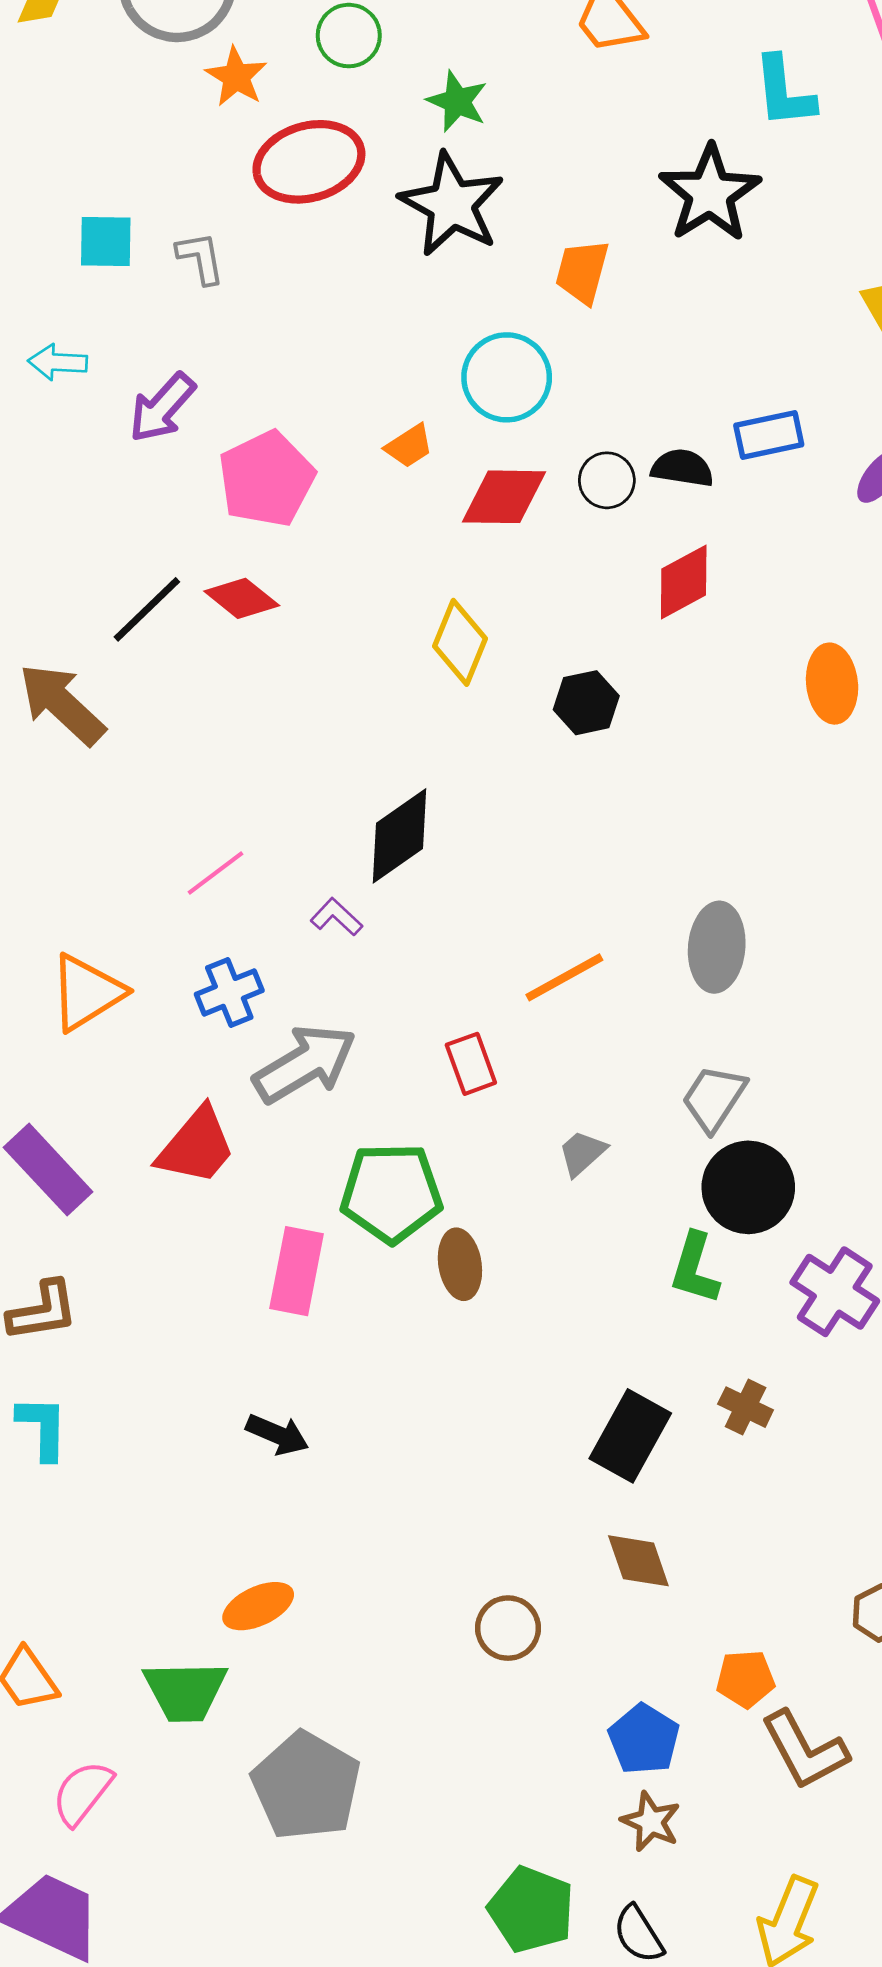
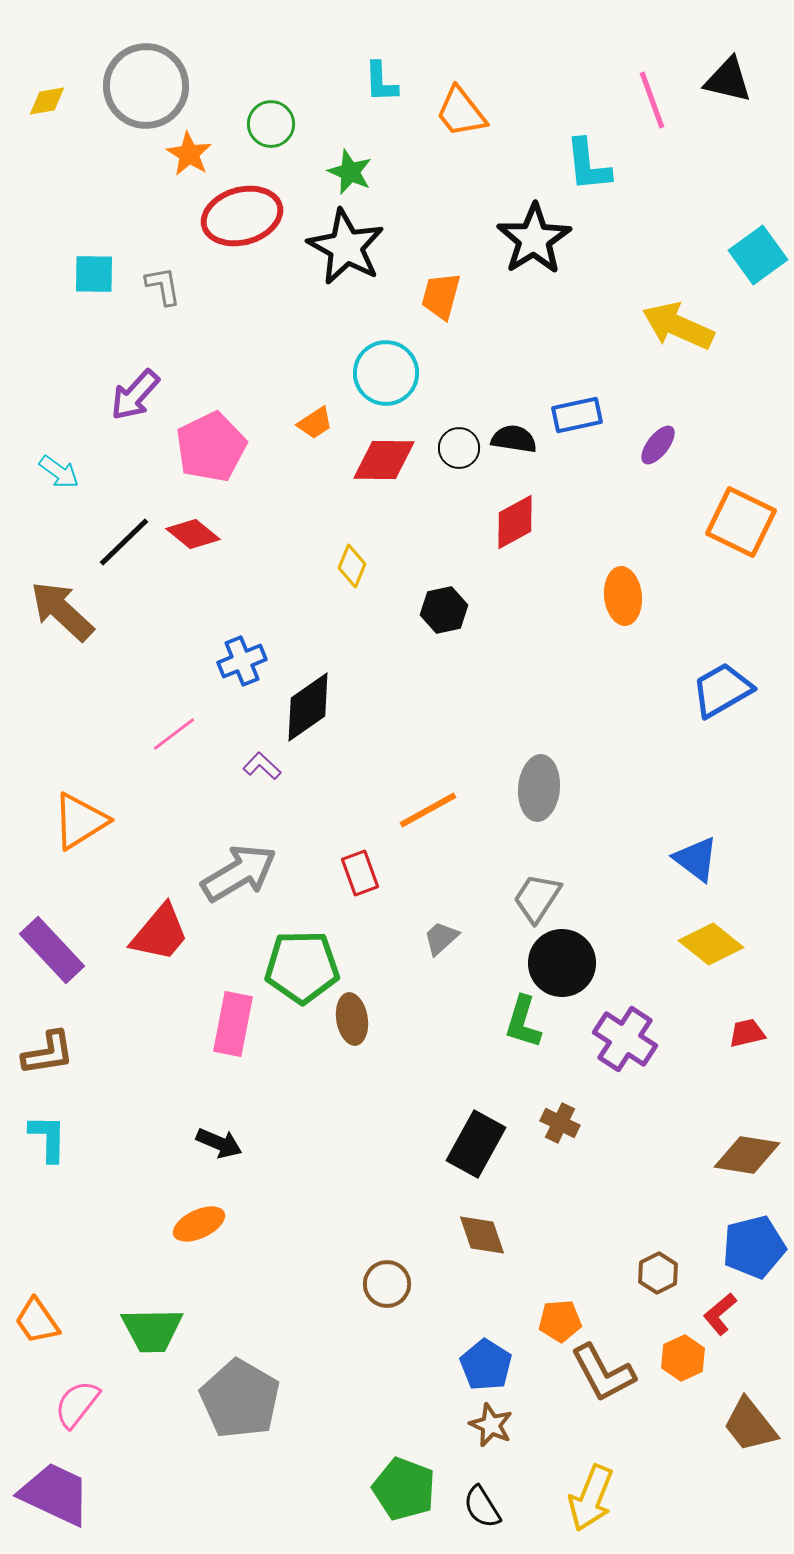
cyan arrow: (58, 362) -> (59, 472), moved, turned -147
yellow diamond: (460, 642) -> (352, 566), size x0.7
blue cross: (229, 992) -> (242, 661), moved
orange ellipse: (258, 1606) -> (199, 1224), moved

